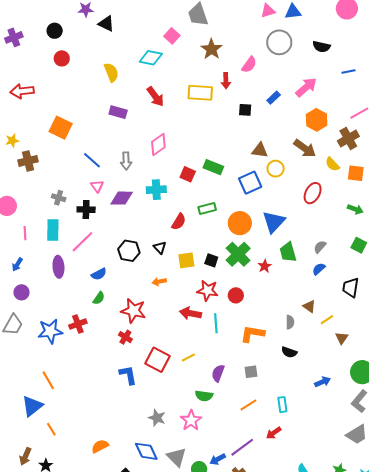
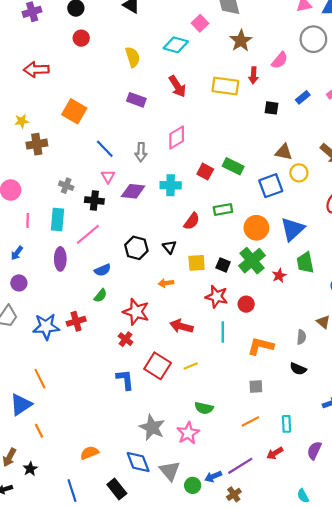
red arrow: (191, 313) -> (181, 326), moved
purple semicircle: (218, 373) -> (314, 450), moved
gray star: (157, 418) -> (152, 427), size x1.4

